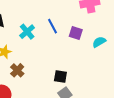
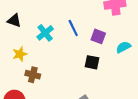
brown cross: (17, 70) -> (33, 75), turned -32
black square: (60, 77) -> (92, 62), moved

